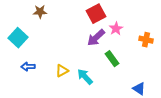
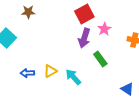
purple arrow: (96, 38) -> (84, 38), turned -30
blue arrow: (28, 67) -> (27, 73), moved

